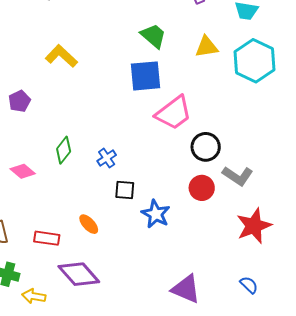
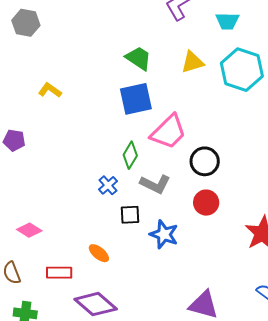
yellow L-shape: (61, 56) -> (50, 90), size x0.7
purple pentagon: (19, 101) -> (14, 140), turned -30
green diamond: (64, 150) -> (130, 155), moved
pink diamond: (23, 171) -> (29, 230), moved
gray L-shape: (238, 176) -> (155, 184), moved

